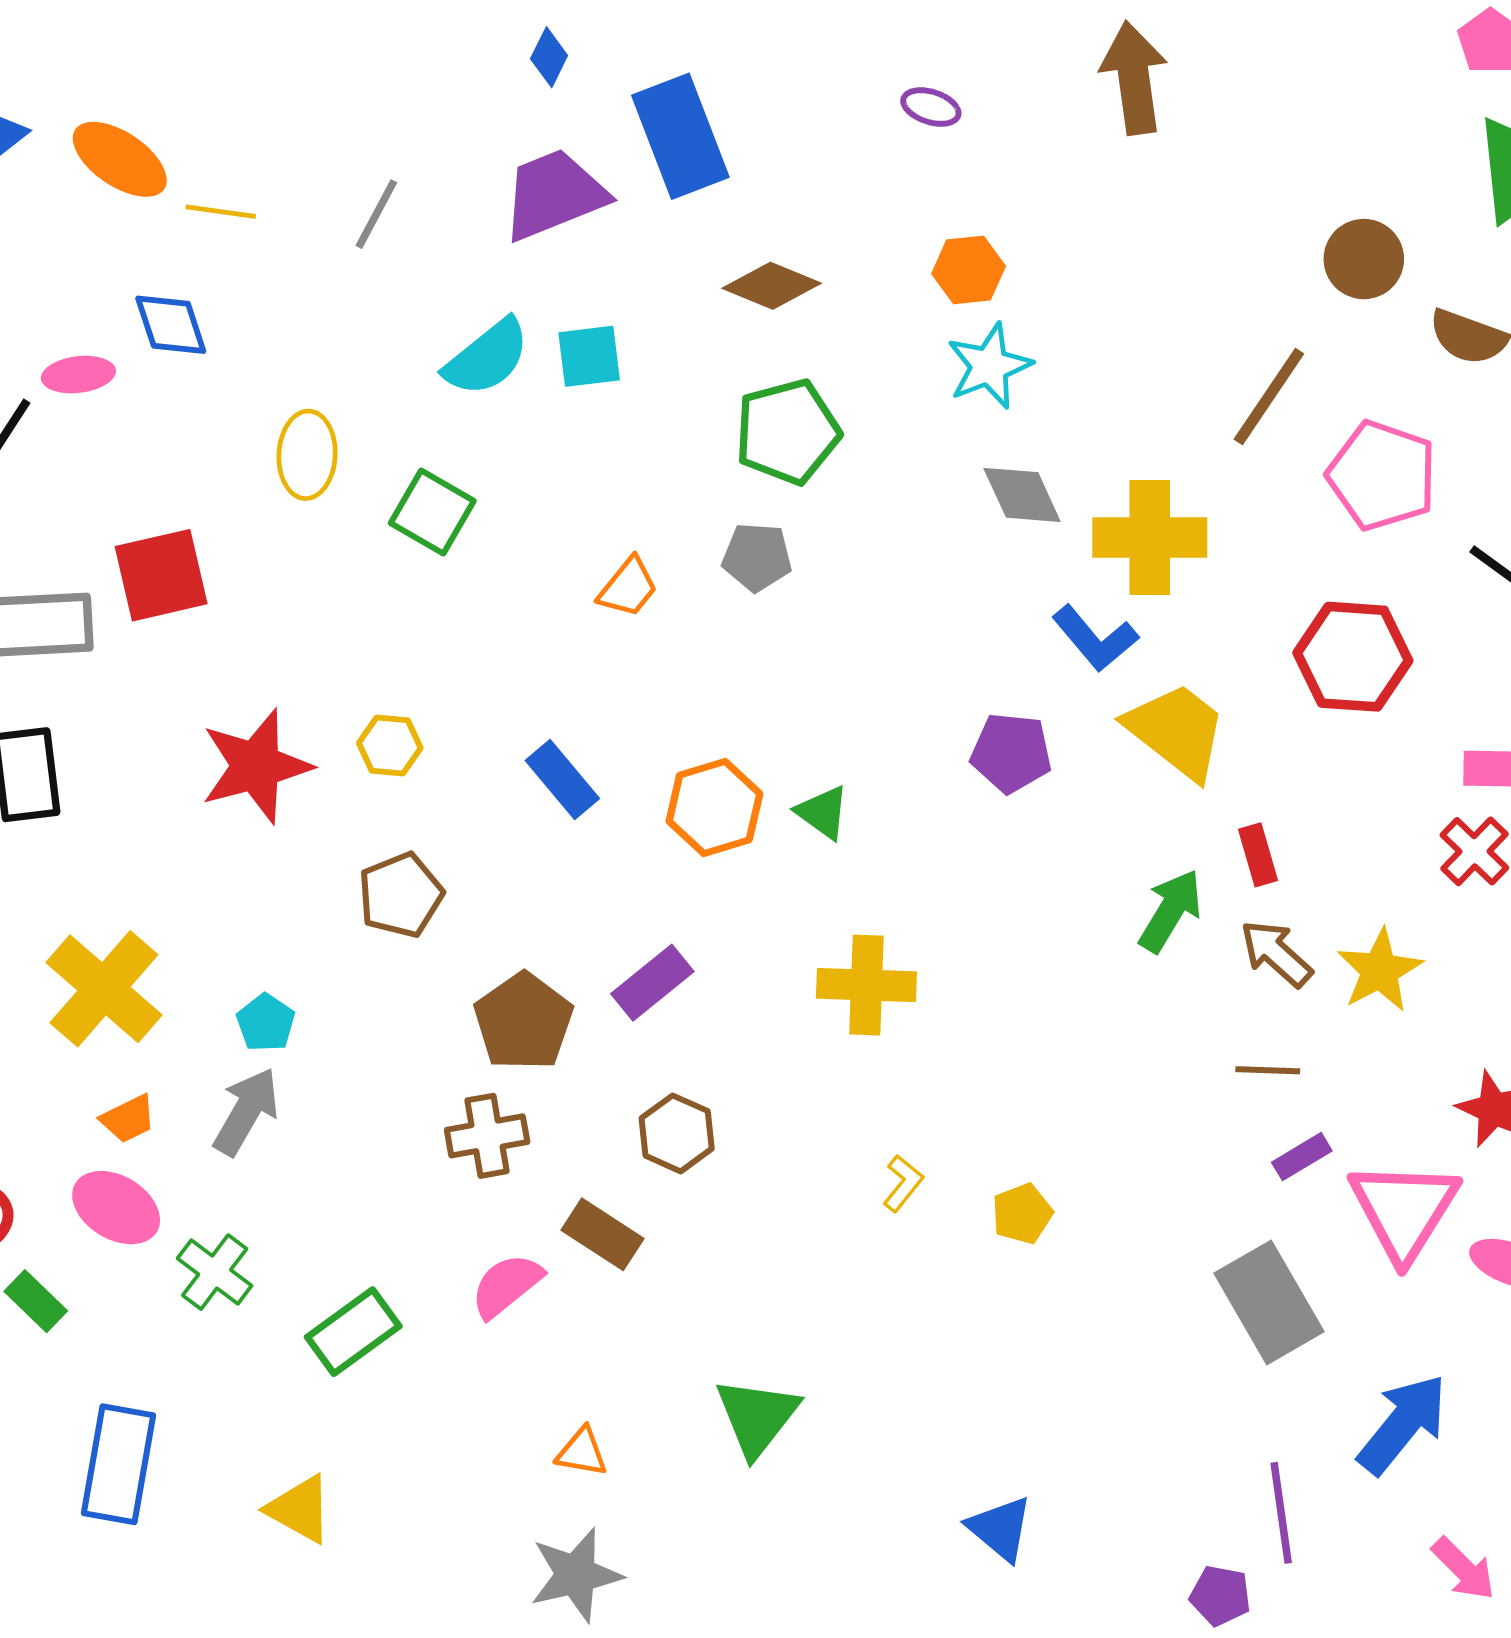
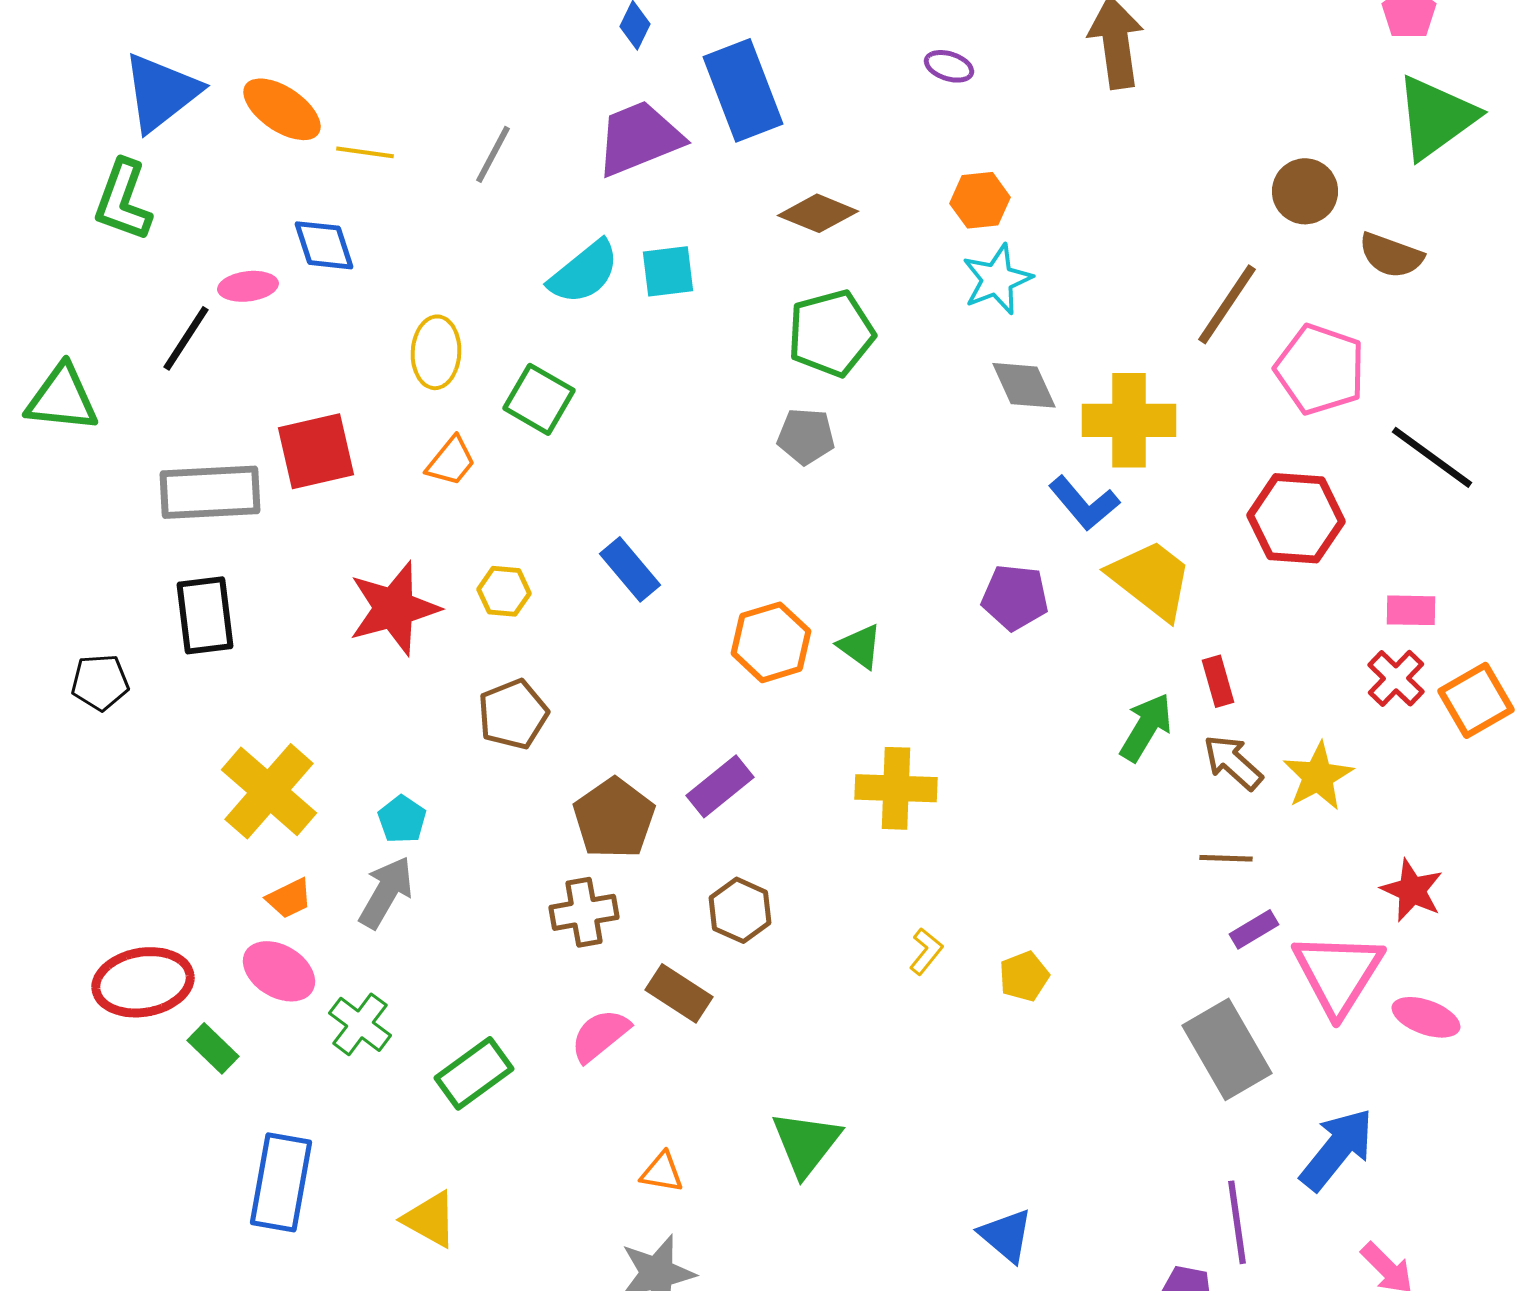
orange trapezoid: (628, 587) -> (451, 461), moved
blue rectangle: (562, 780) -> (630, 569), moved

